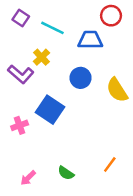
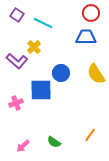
blue trapezoid: (90, 40) -> (86, 37), moved
blue circle: (81, 78) -> (61, 73), moved
blue square: (50, 110) -> (41, 90), turned -35

